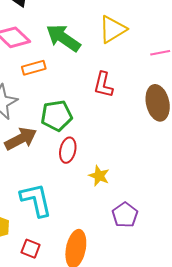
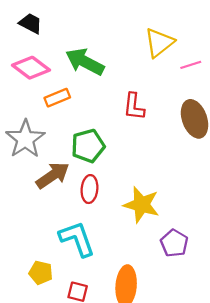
yellow triangle: (113, 29) -> (159, 43), moved
red ellipse: (68, 150) -> (89, 189), moved
yellow star: (99, 176) -> (141, 205), size x1.6

